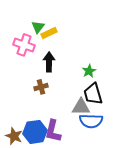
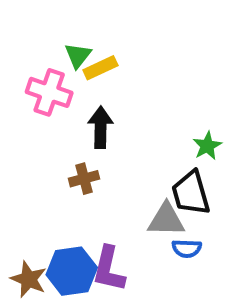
green star: (89, 71) -> (207, 146), moved
blue semicircle: (91, 121) -> (187, 248), size x0.6

